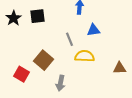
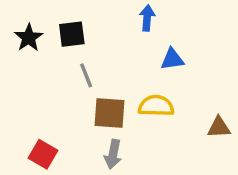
gray line: (70, 39) -> (86, 75), moved
brown square: (44, 60) -> (109, 113), moved, turned -36
red square: (22, 74) -> (43, 154), moved

